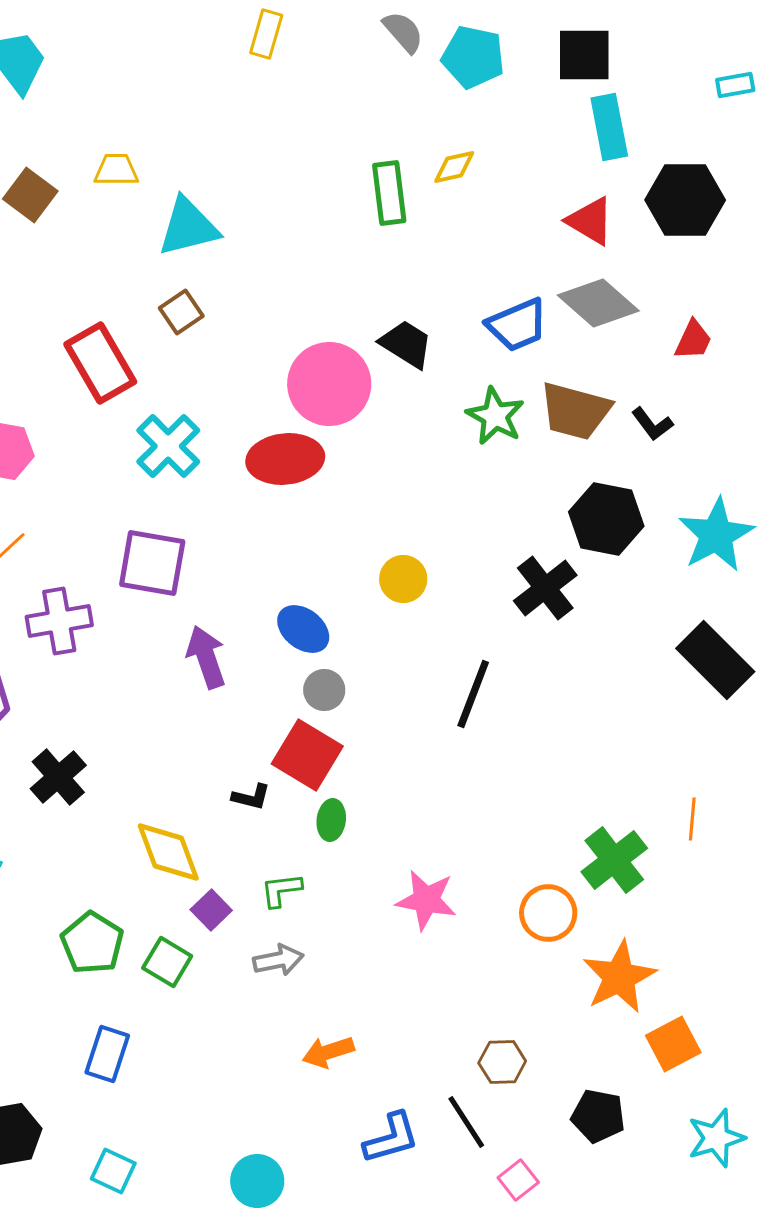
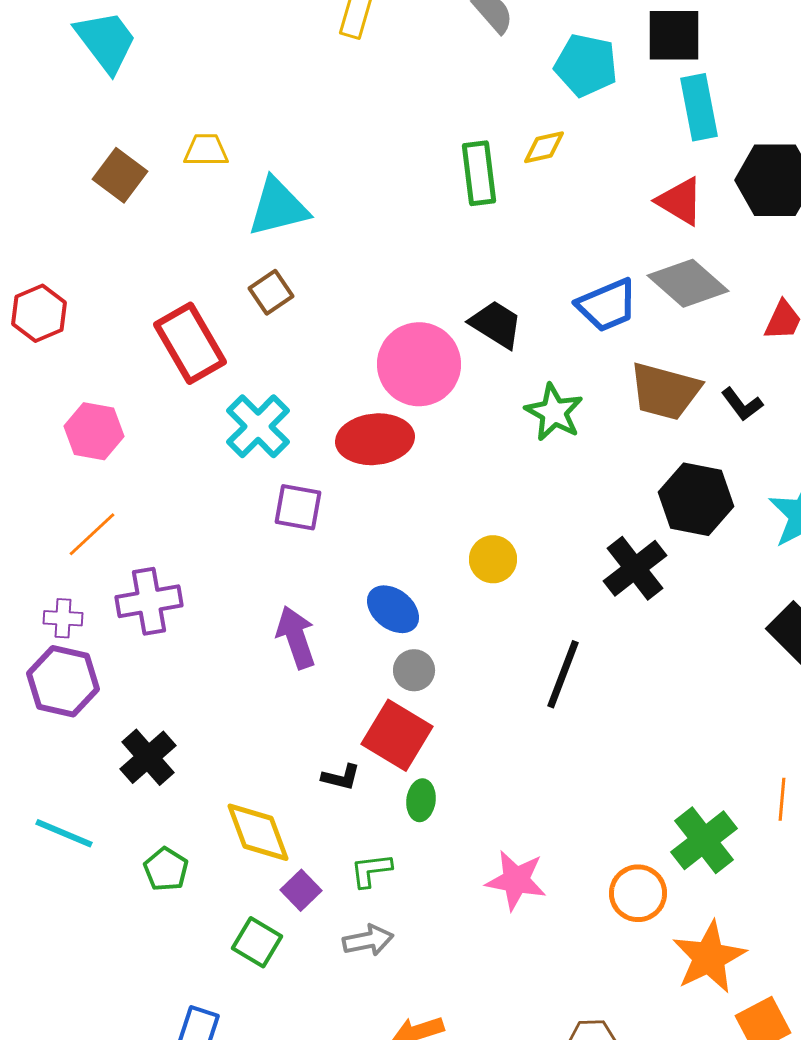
cyan pentagon: (473, 57) -> (586, 65), moved
green star: (495, 416) -> (554, 412), moved
purple square: (152, 563) -> (298, 507), moved, size x0.7
green pentagon: (92, 943) -> (166, 869), moved, size x0.7

